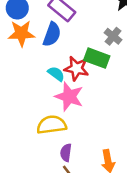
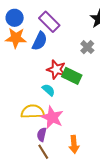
green rectangle: (97, 58) -> (72, 76), moved
cyan semicircle: (56, 74) -> (48, 90), moved
pink star: (69, 97) -> (52, 117), moved

